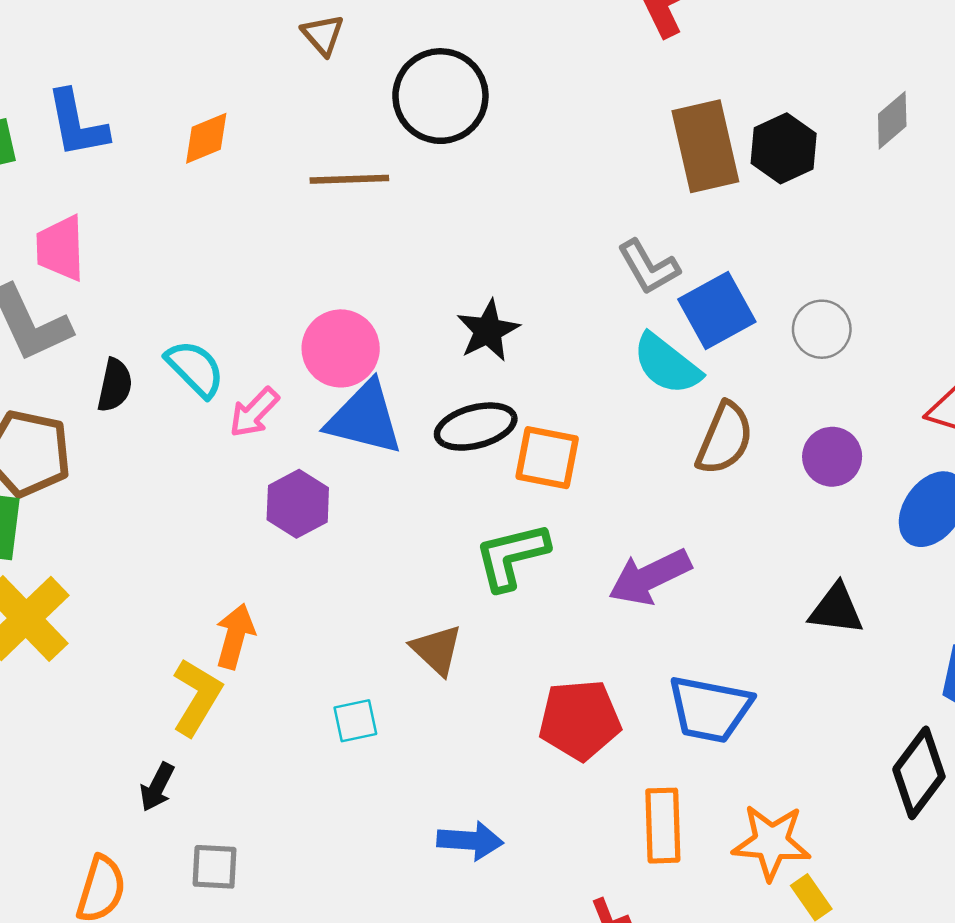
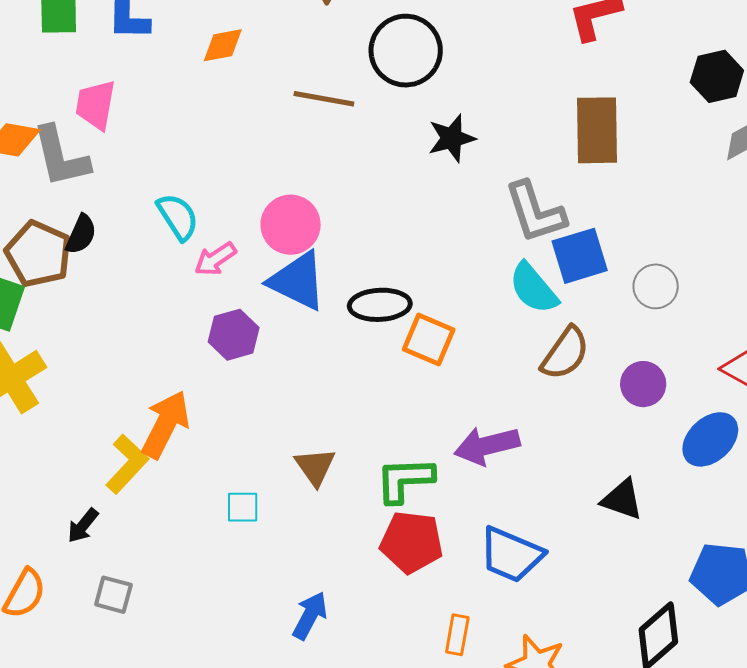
black hexagon: (784, 148) -> (717, 76), moved
gray L-shape: (649, 267) -> (535, 212), size x1.4
black star: (488, 331) -> (452, 138), moved
black semicircle: (115, 385) -> (81, 234), moved
green L-shape: (512, 556) -> (405, 480), moved
orange arrow: (235, 636) -> (165, 424), size x1.4
orange rectangle: (663, 826) -> (457, 635), size x0.7
blue arrow: (470, 841) -> (310, 616), turned -78

